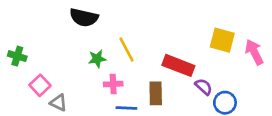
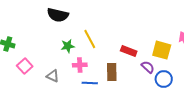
yellow square: (222, 40) -> (162, 50), moved
red rectangle: (178, 65) -> (129, 51), size x0.7
gray triangle: (59, 103) -> (53, 76), moved

